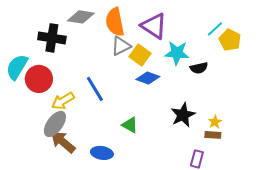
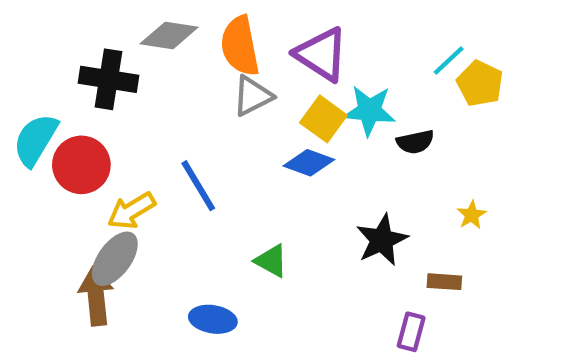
yellow square: (140, 55) -> (323, 119), moved
yellow star: (215, 122) -> (472, 215), moved
brown arrow: (63, 142) -> (96, 296), moved, turned 44

